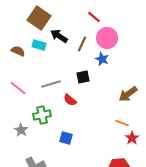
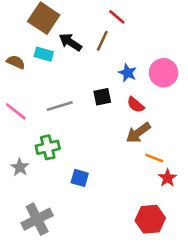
pink circle: (107, 38) -> (164, 73), moved
brown line: (82, 44) -> (102, 41), moved
brown arrow: (128, 94) -> (138, 133), moved
red semicircle: (70, 100) -> (136, 105), moved

